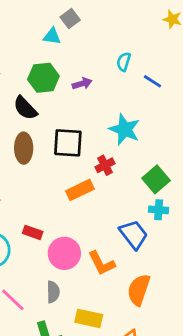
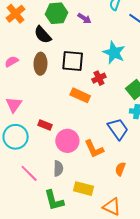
purple arrow: (82, 84) -> (84, 18), turned 48
orange rectangle: (80, 190) -> (80, 95), turned 48
orange semicircle: (139, 290) -> (120, 169), size x0.6

